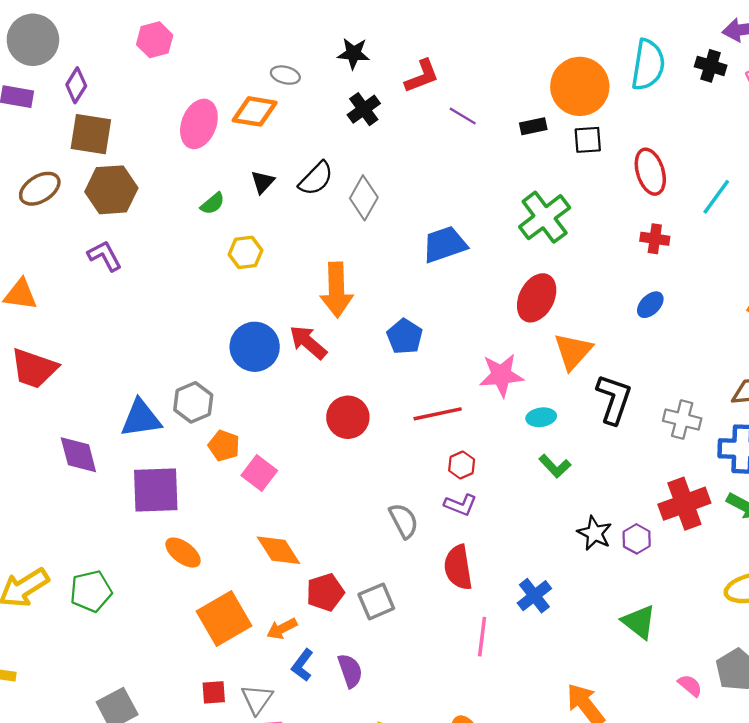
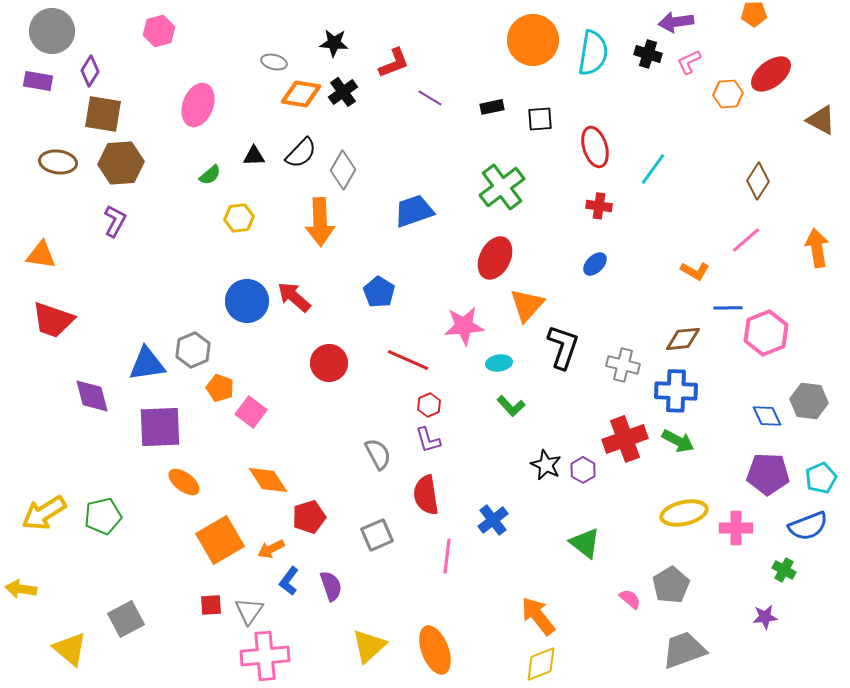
orange circle: (580, 86) -> (533, 40), moved
orange diamond: (255, 111) -> (301, 94), moved
black triangle: (263, 182) -> (254, 156), turned 45
brown ellipse: (40, 189) -> (58, 162), turned 39
purple L-shape: (105, 256) -> (115, 221), turned 56
orange arrow: (337, 290) -> (320, 222), moved
red line: (438, 414) -> (408, 360), turned 36
purple L-shape: (460, 505) -> (428, 440), turned 52
gray square: (376, 601) -> (377, 535), moved

